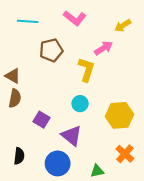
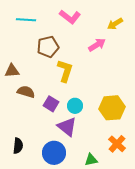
yellow L-shape: (86, 69) -> (65, 71), moved
brown triangle: (13, 76) -> (12, 71), turned -35
brown semicircle: (15, 98) -> (26, 92), moved, turned -84
cyan circle: (80, 104) -> (75, 106), moved
purple square: (42, 120) -> (51, 104), moved

